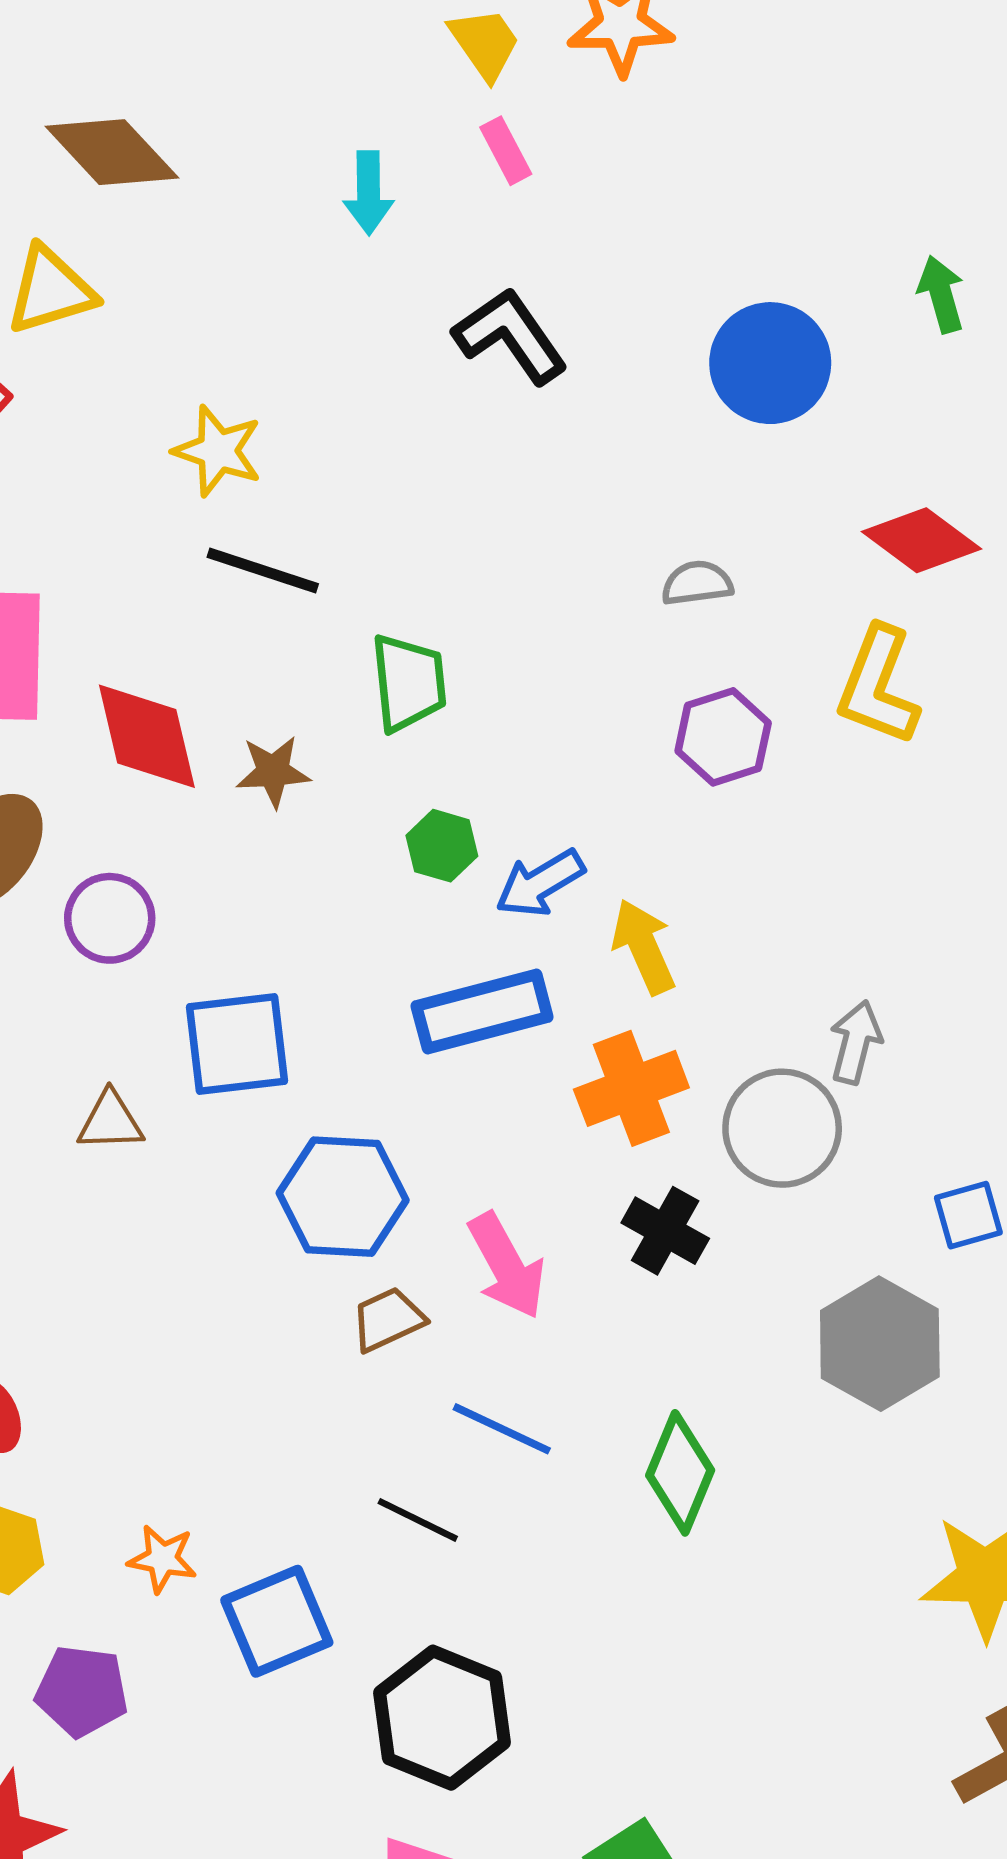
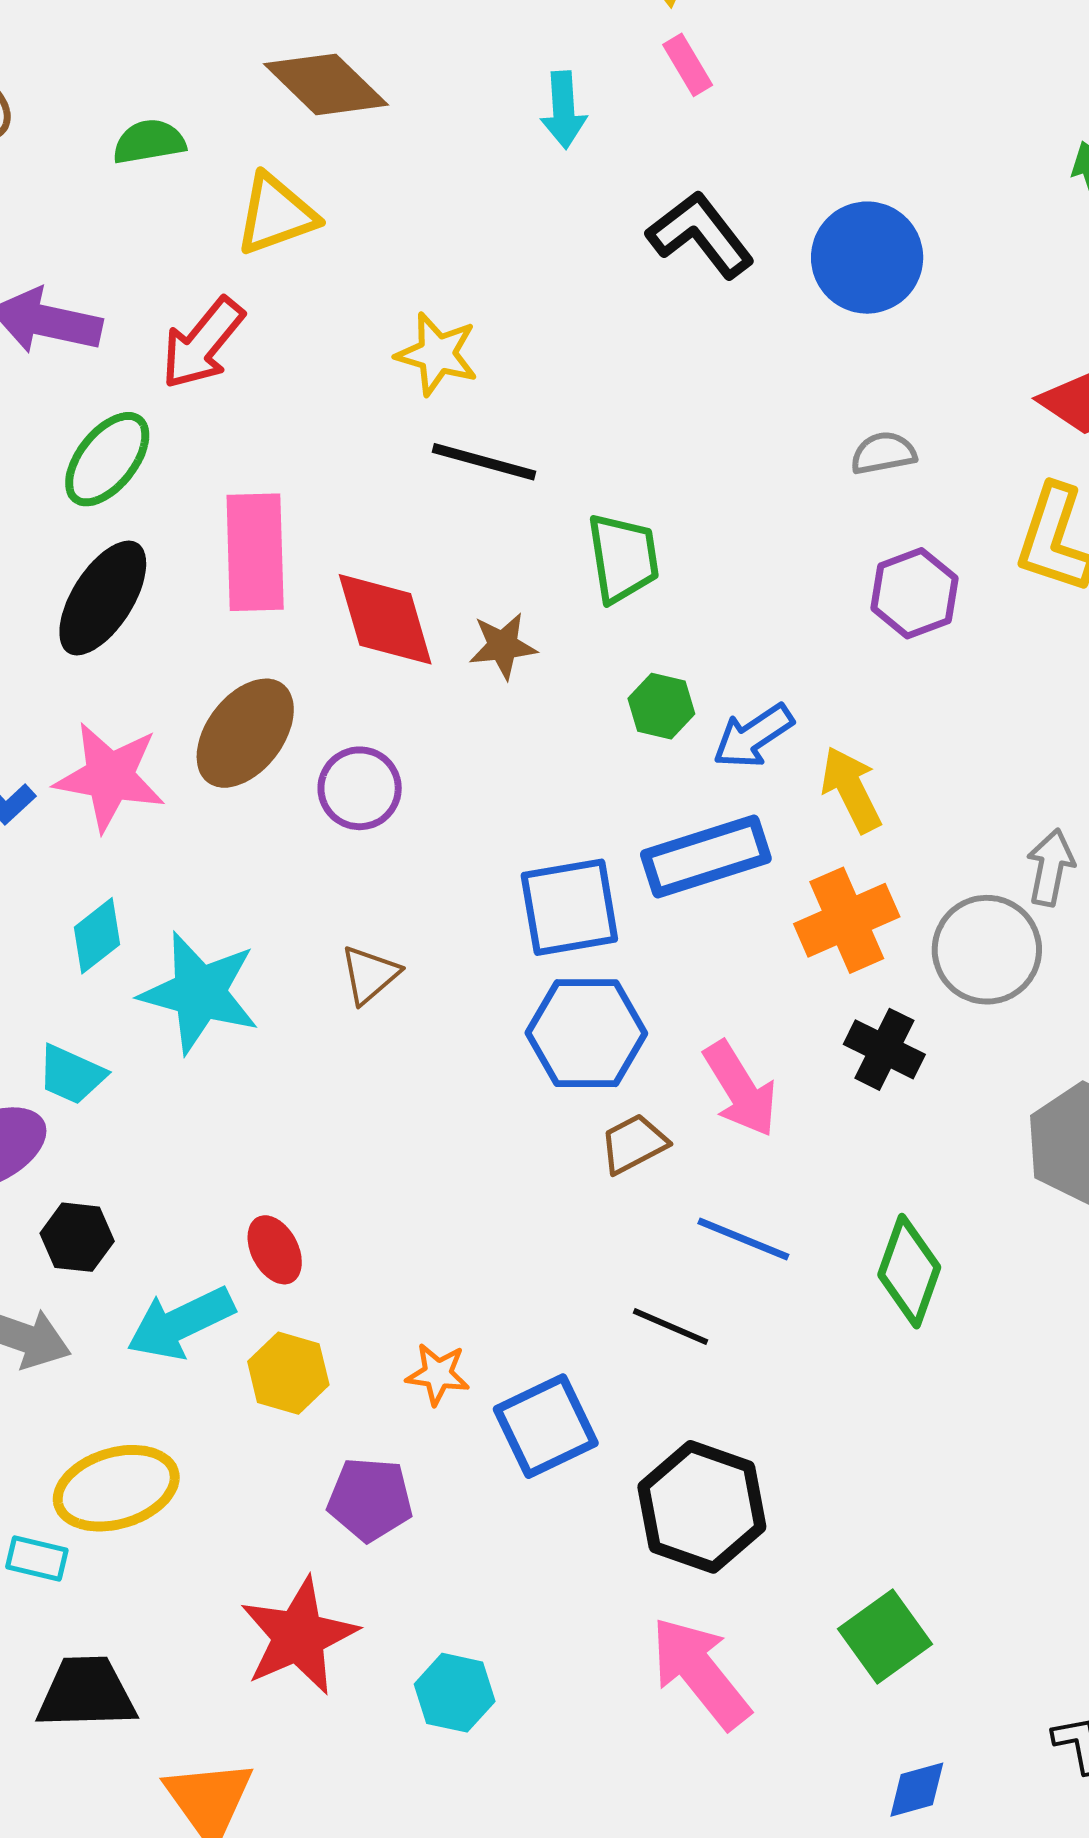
blue circle: (770, 363) -> (867, 258), moved
blue square: (237, 1044) -> (569, 907), moved
brown triangle: (110, 1121) -> (370, 975), turned -36

